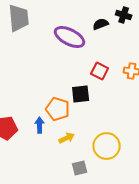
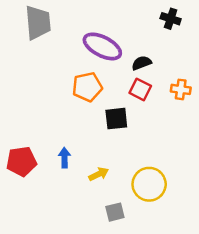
black semicircle: (101, 24) -> (142, 63), moved
orange pentagon: (58, 109) -> (87, 87), moved, turned -30

